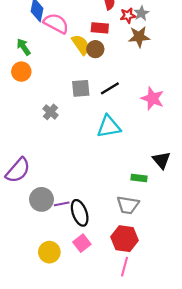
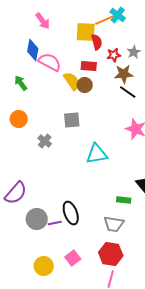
gray star: (141, 13) -> (134, 52), moved
orange circle: (21, 72) -> (19, 119), moved
black line: (110, 88) -> (128, 92), moved, turned 66
black ellipse: (80, 213) -> (71, 213), moved

